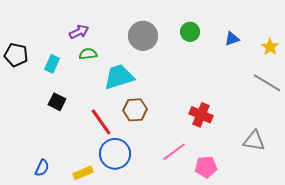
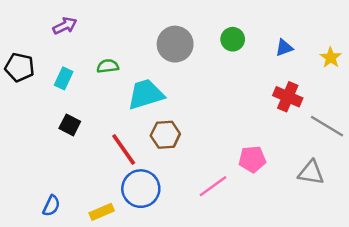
purple arrow: (79, 32) -> (65, 26), moved
gray line: (267, 83) -> (327, 126), moved
red cross: (201, 115) -> (288, 97), moved
pink pentagon: (206, 167) -> (252, 159), moved

